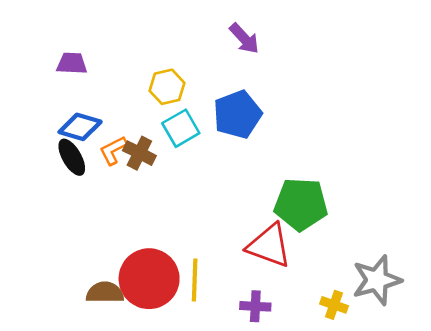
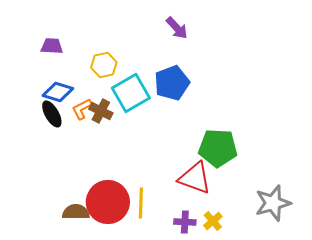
yellow hexagon: (167, 87) -> (104, 65), moved
cyan square: (181, 128) -> (131, 93), size x1.4
yellow cross: (334, 305) -> (213, 221), moved, turned 30

